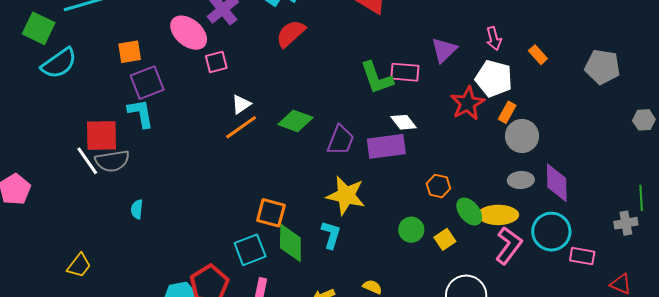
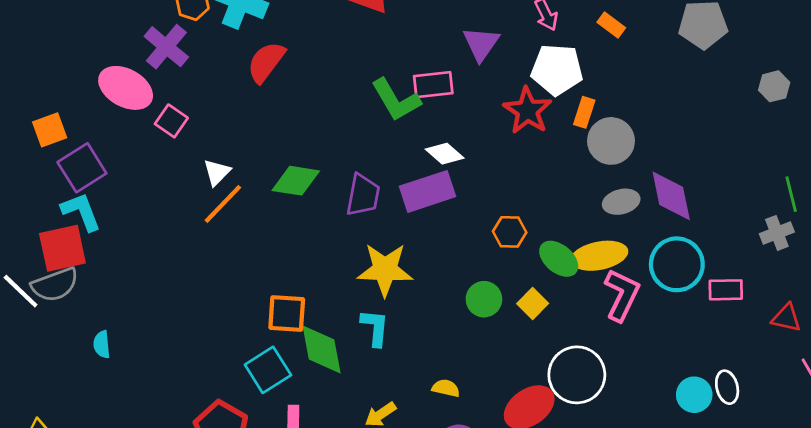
pink square: (216, 62) -> (171, 121), turned -30
red square: (102, 135) -> (62, 248), moved

